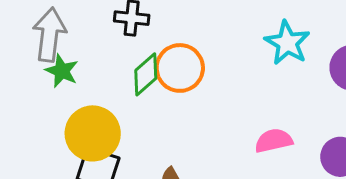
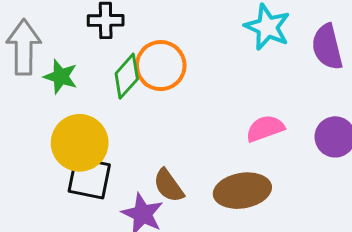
green star: (62, 71) -> (61, 77), moved

